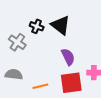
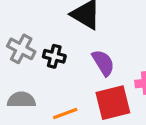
black cross: (37, 26) -> (54, 56), moved

